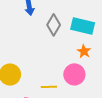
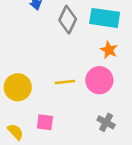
yellow line: (49, 87) -> (65, 82), moved

